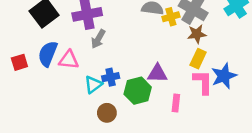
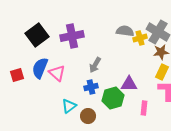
gray arrow: (98, 39) -> (95, 65), moved
pink triangle: (69, 60) -> (57, 73), turned 36
cyan triangle: (93, 85) -> (69, 106), moved

